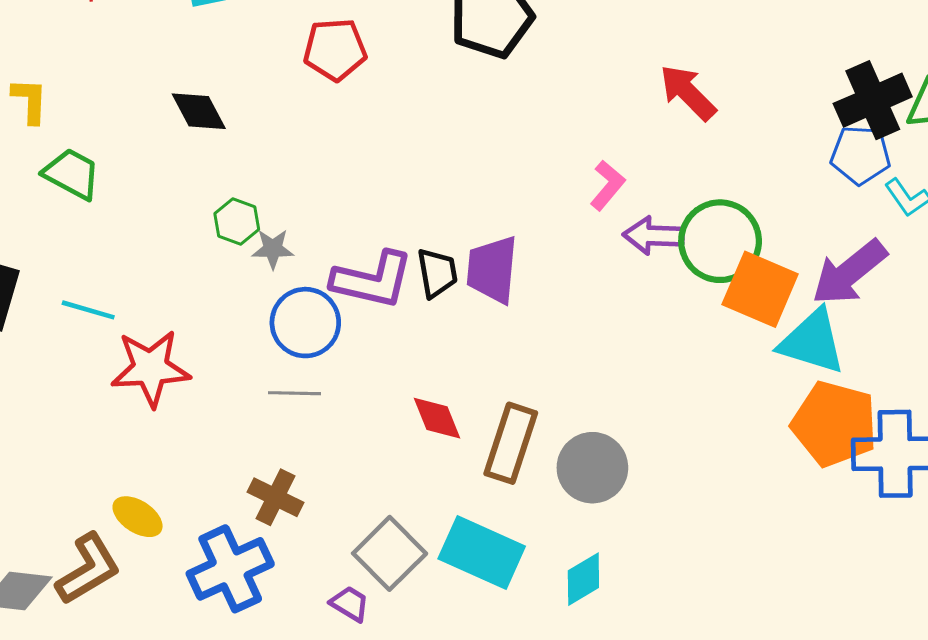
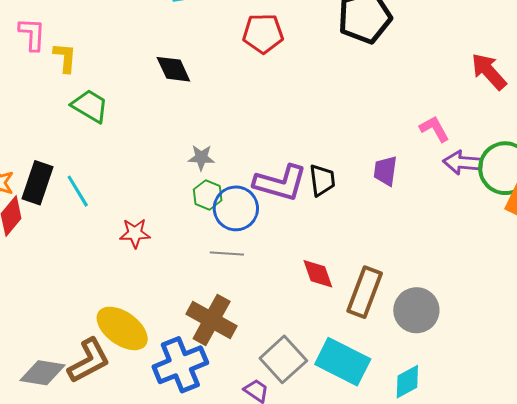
pink L-shape: (607, 185) -> (434, 129), turned -72
green hexagon: (237, 221) -> (208, 195), moved
gray star: (273, 249) -> (201, 158), moved
purple trapezoid: (492, 270) -> (385, 171), moved, size x0.7
cyan line: (88, 310) -> (78, 191), moved, turned 40
red star: (151, 368) -> (135, 233), size x0.6
brown cross: (275, 497) -> (212, 320), size x1.4
yellow ellipse: (138, 517) -> (122, 328), size x1.6

